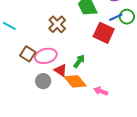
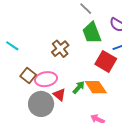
gray circle: (43, 81) -> (41, 104), size x1.6
orange diamond: (75, 81) -> (96, 87), moved

